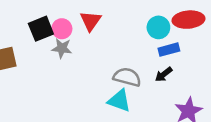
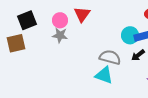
cyan circle: (158, 27) -> (130, 35), moved
black square: (41, 29) -> (27, 20), moved

